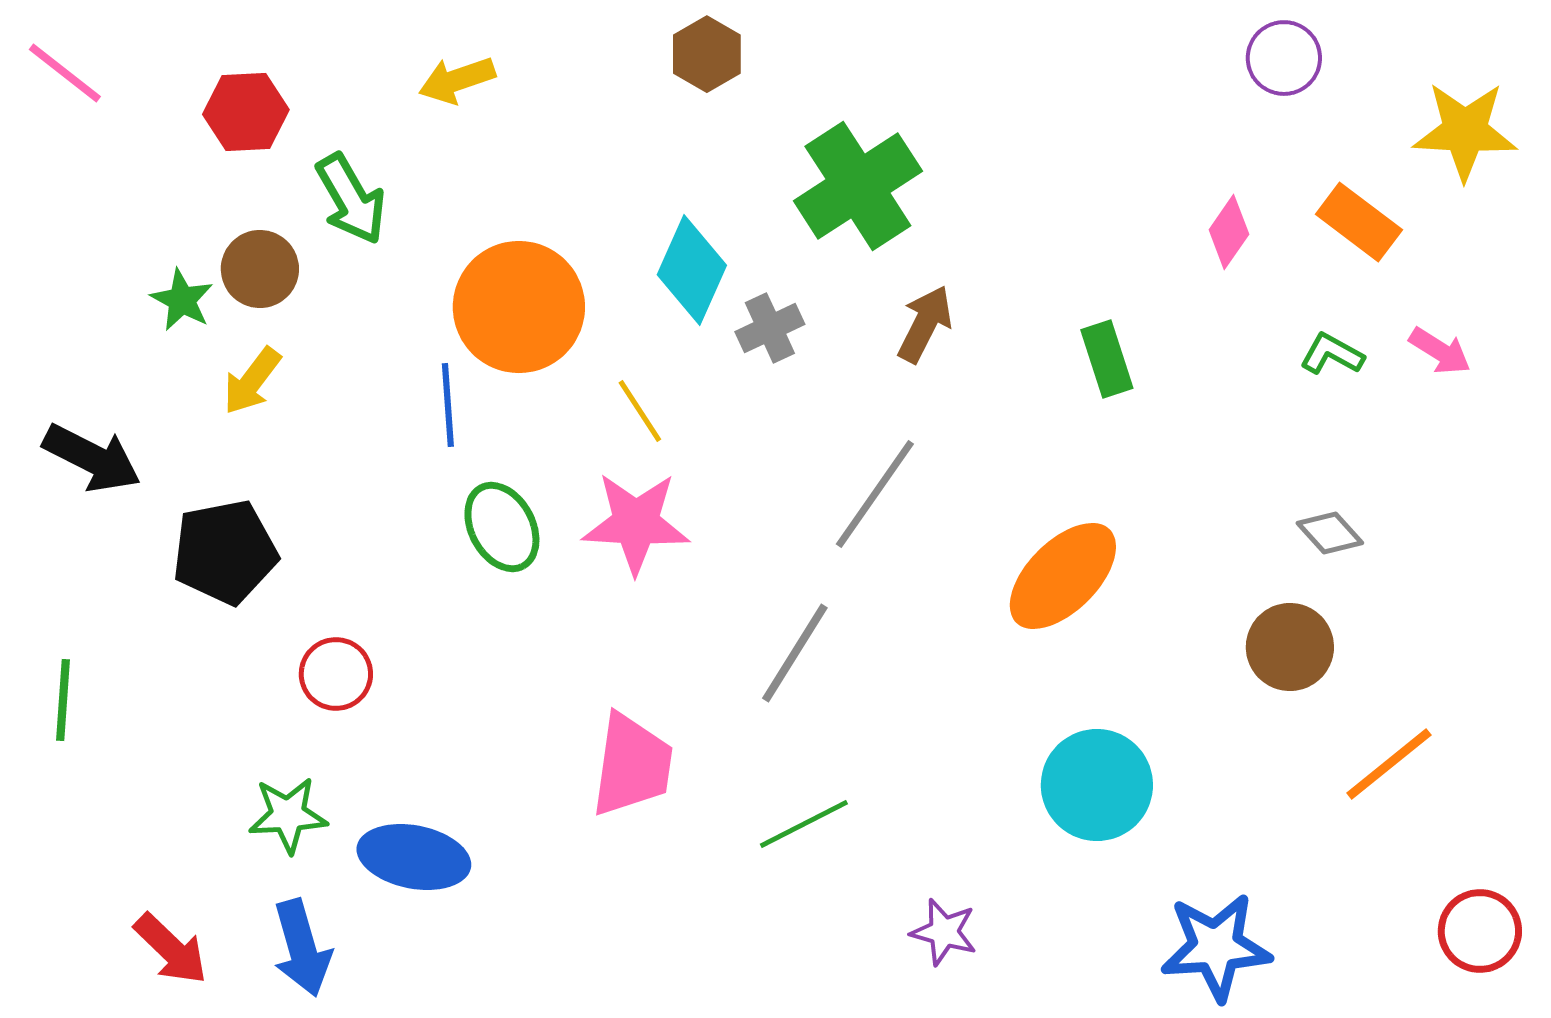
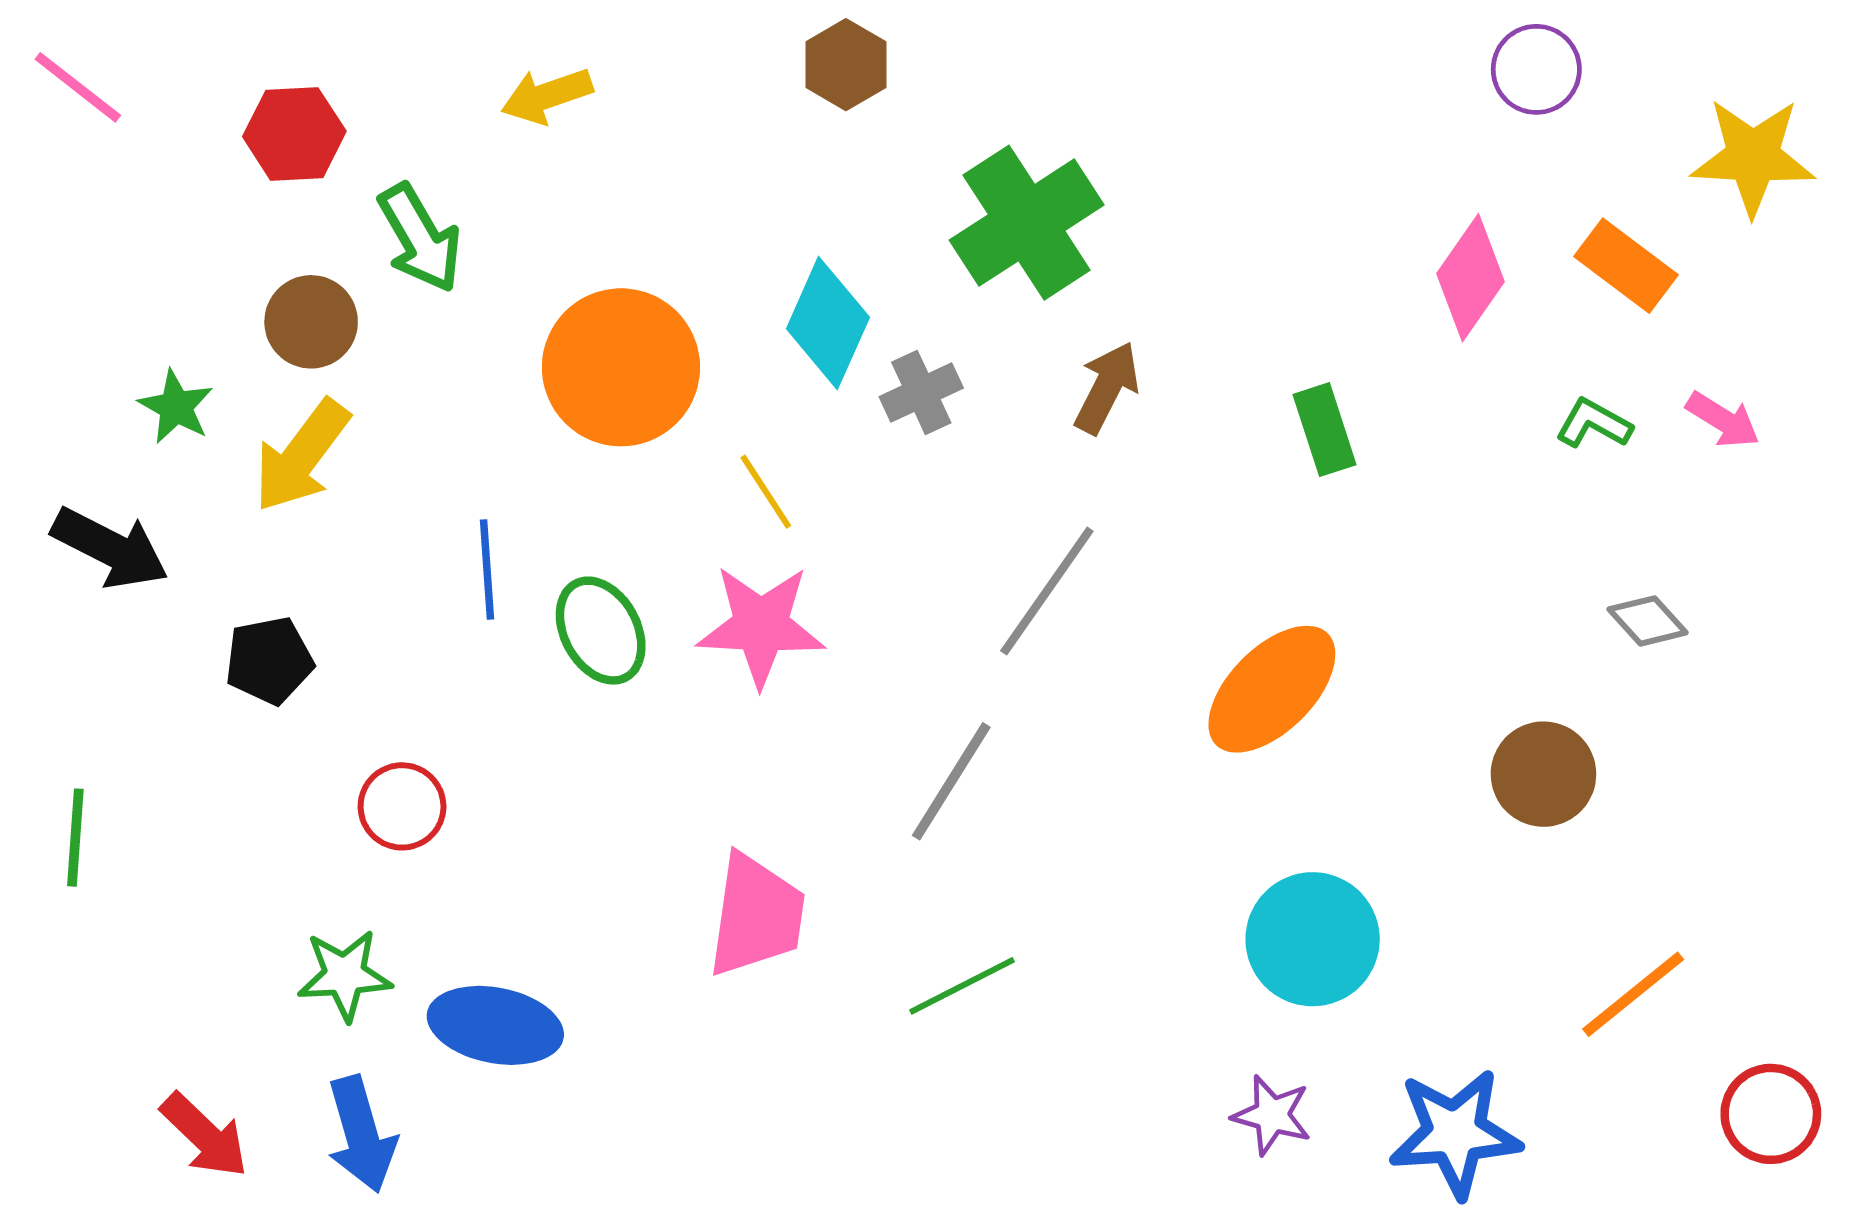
pink diamond: (1229, 232) -> (1470, 278), size x1.4
green star: (182, 300) -> (176, 407), moved
yellow arrow: (252, 381) -> (302, 456), size x1.4
blue line: (448, 405) -> (487, 570), moved
gray diamond: (1330, 533) -> (1648, 621), moved
black pentagon: (225, 552) -> (269, 660), size x0.7
orange line: (1389, 764) -> (1633, 994), moved
purple star: (944, 932) -> (1272, 1115), moved

